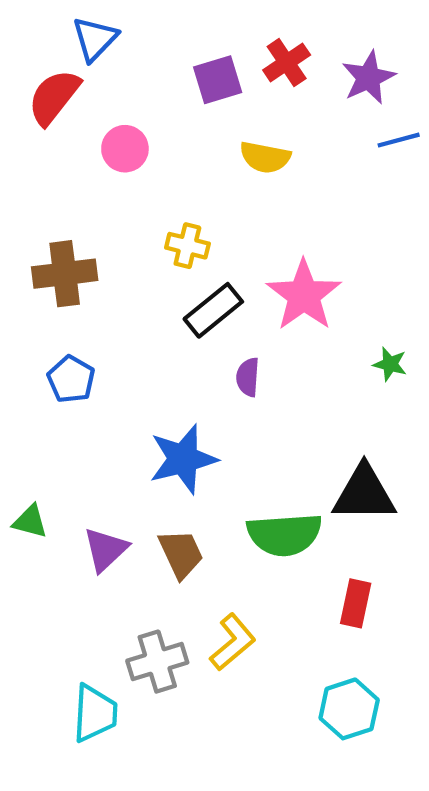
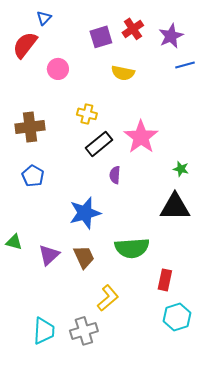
blue triangle: (95, 39) -> (44, 18), size x0.7
black triangle: (364, 493) -> (175, 207), moved
gray cross: (157, 662) -> (84, 331), moved
cyan hexagon: (349, 709) -> (177, 317), moved

